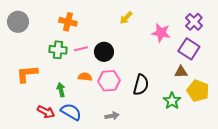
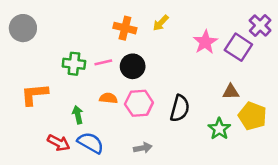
orange cross: (68, 22) -> (125, 28), moved
purple cross: (194, 22) -> (260, 25), moved
pink star: (161, 33) -> (205, 42), turned 30
purple square: (189, 49) -> (238, 47), moved

